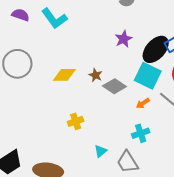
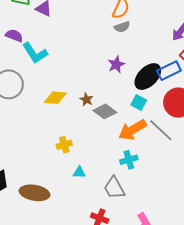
cyan L-shape: (54, 18) -> (35, 53), moved
cyan square: (148, 76) -> (139, 102), size x0.6
orange arrow: (143, 103) -> (132, 130), size x2.0
cyan triangle: (101, 151) -> (79, 172), moved, turned 40

